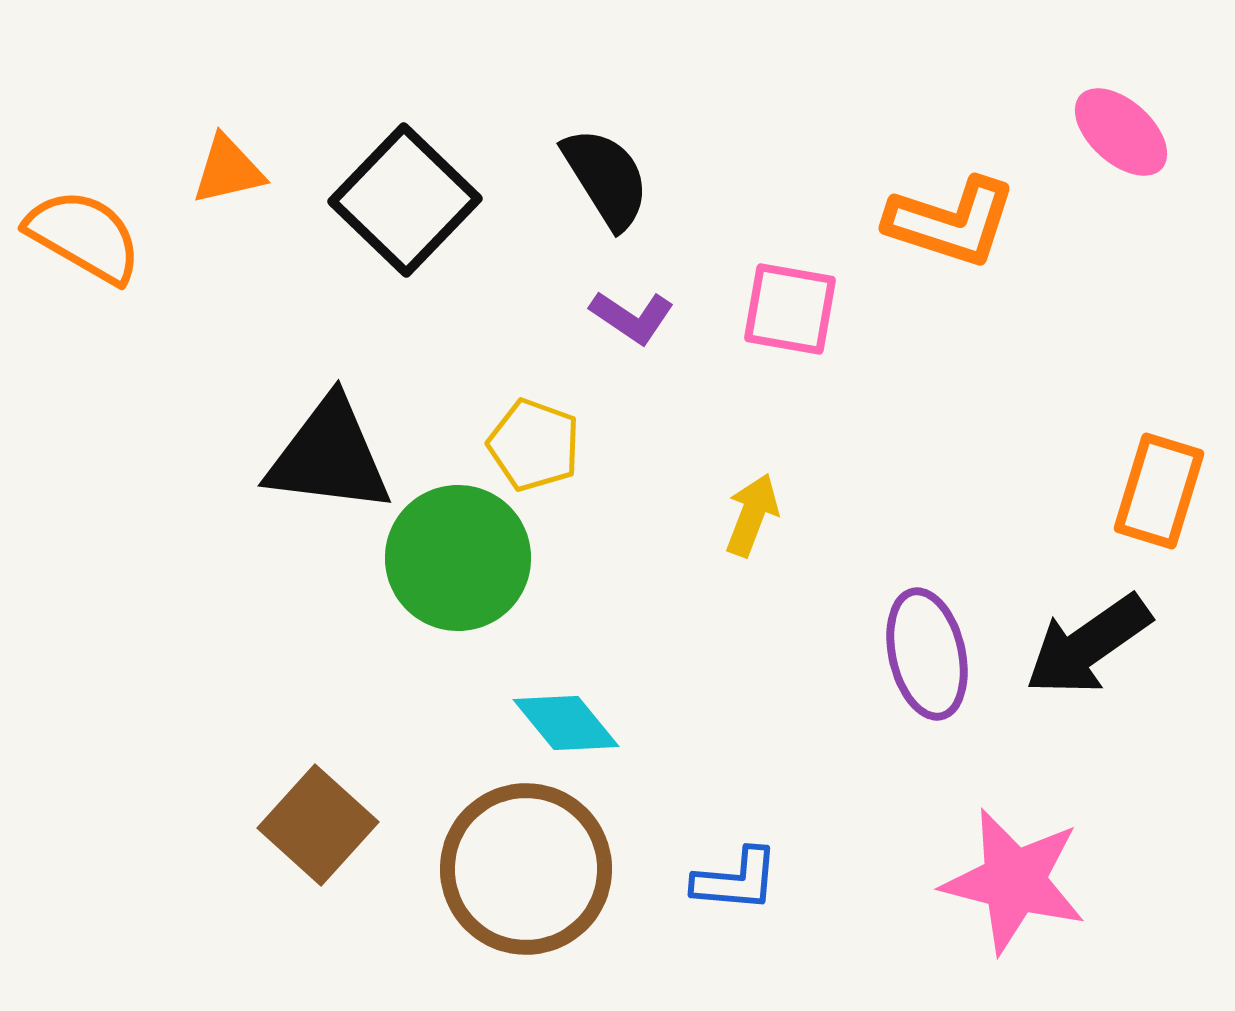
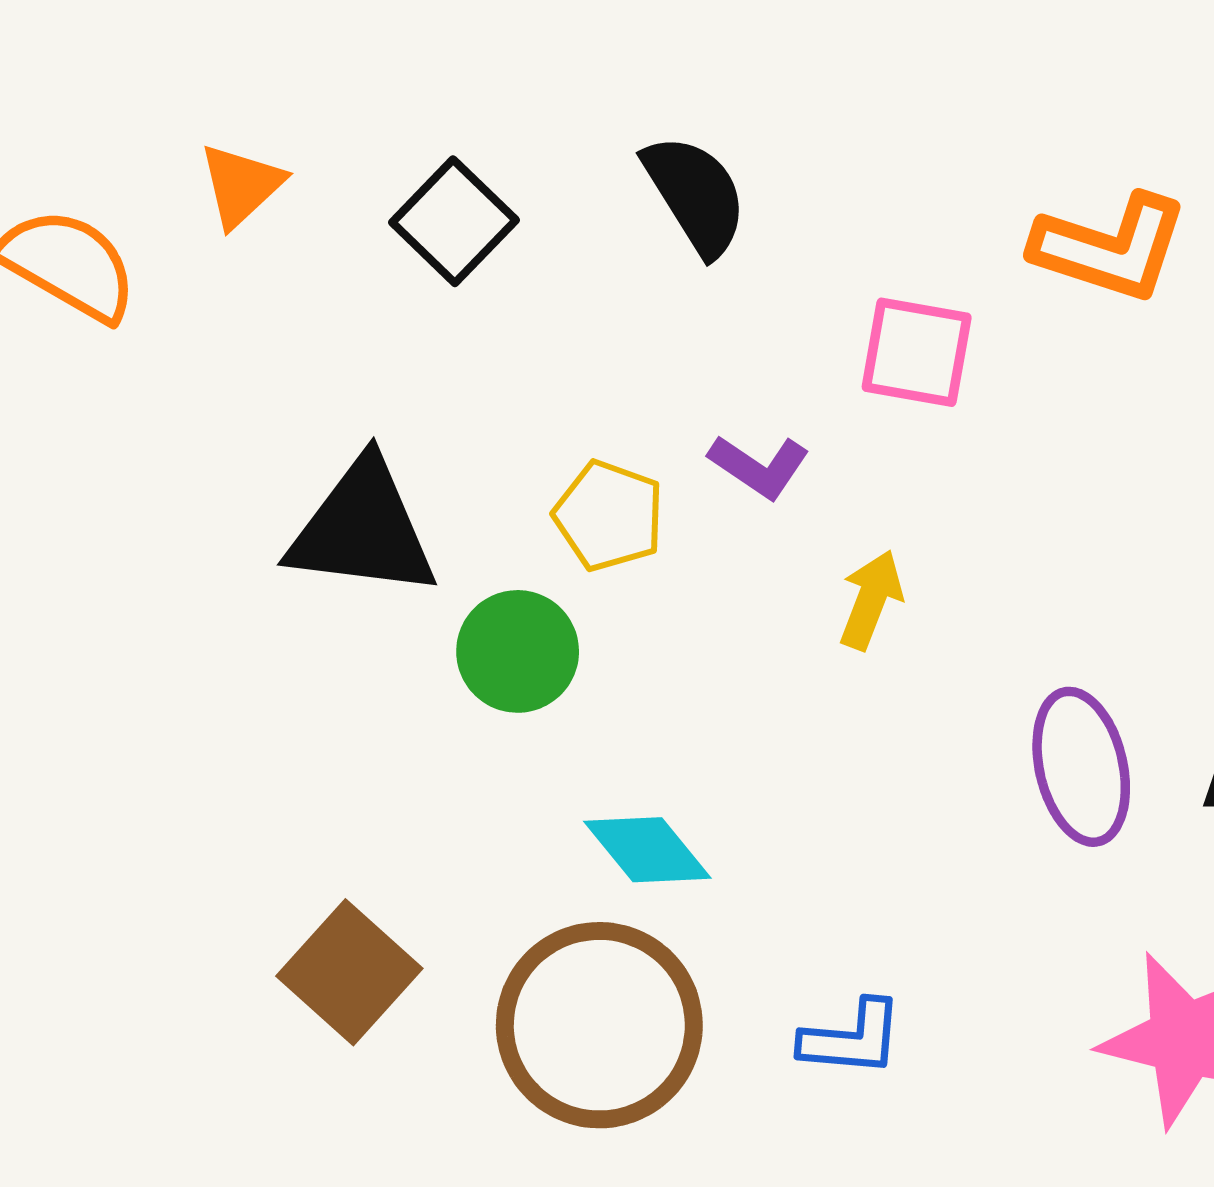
orange triangle: (228, 170) -> (241, 185), turned -30
black square: (405, 200) -> (454, 221), size x0.7
purple L-shape: (632, 317) -> (759, 466), moved
green circle: (458, 558) -> (518, 651), size x0.7

